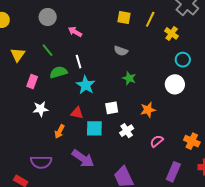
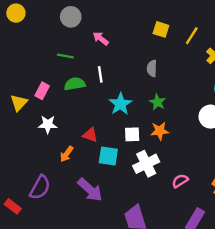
green line: (47, 50) -> (65, 56), turned -48
gray semicircle: (121, 51) -> (152, 68), turned 64
yellow triangle: (18, 55) -> (19, 103), moved
cyan star: (86, 85) -> (120, 104), moved
orange star: (148, 110) -> (160, 131), moved
white cross: (127, 131) -> (146, 164), size x1.5
purple semicircle: (41, 162) -> (40, 187), turned -70

